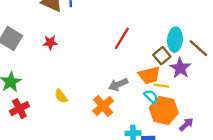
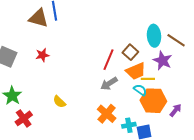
red line: (122, 38) -> (108, 60), moved
brown square: (162, 56) -> (130, 52), moved
orange cross: (103, 106) -> (107, 114), moved

